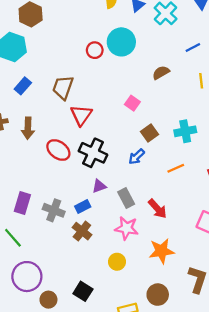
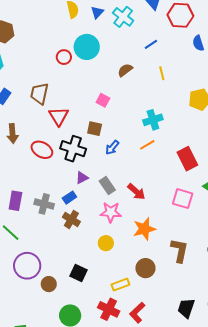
brown square: (150, 133) -> (95, 129), moved, turned -35
orange line: (176, 168) -> (147, 145), moved

